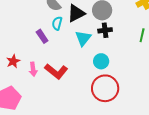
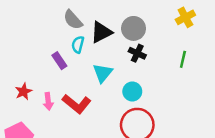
black cross: (105, 30) -> (137, 53), turned 32
cyan triangle: (83, 38) -> (103, 73), moved

